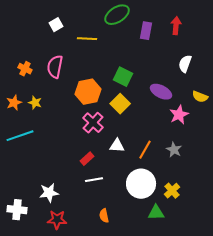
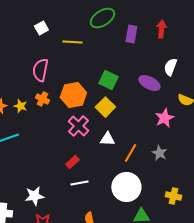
orange cross: (25, 69) -> (42, 99), moved
purple ellipse: (161, 92) -> (149, 83), moved
white triangle: (117, 146) -> (107, 139), moved
yellow cross: (172, 191) -> (173, 196), moved, turned -35

